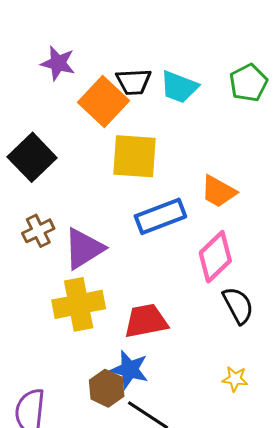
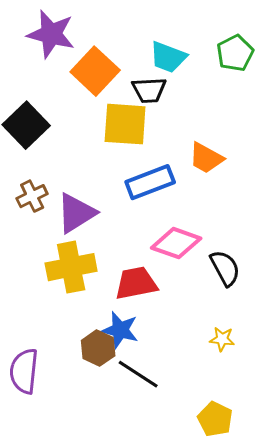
purple star: (58, 63) -> (51, 34), size x1.4
black trapezoid: (134, 82) -> (149, 90), moved
pink diamond: (215, 257) -> (176, 243), moved, turned 63

